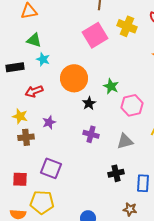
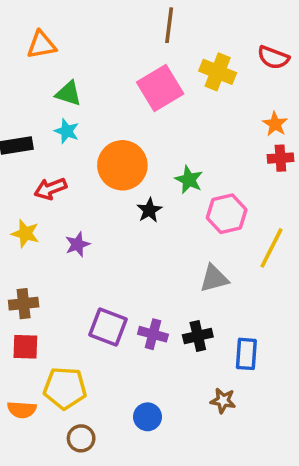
green triangle: (34, 40) -> (68, 93), moved
purple cross: (91, 134) -> (153, 334), moved
brown cross: (26, 137) -> (24, 304), moved
purple square: (51, 168) -> (108, 327), moved

